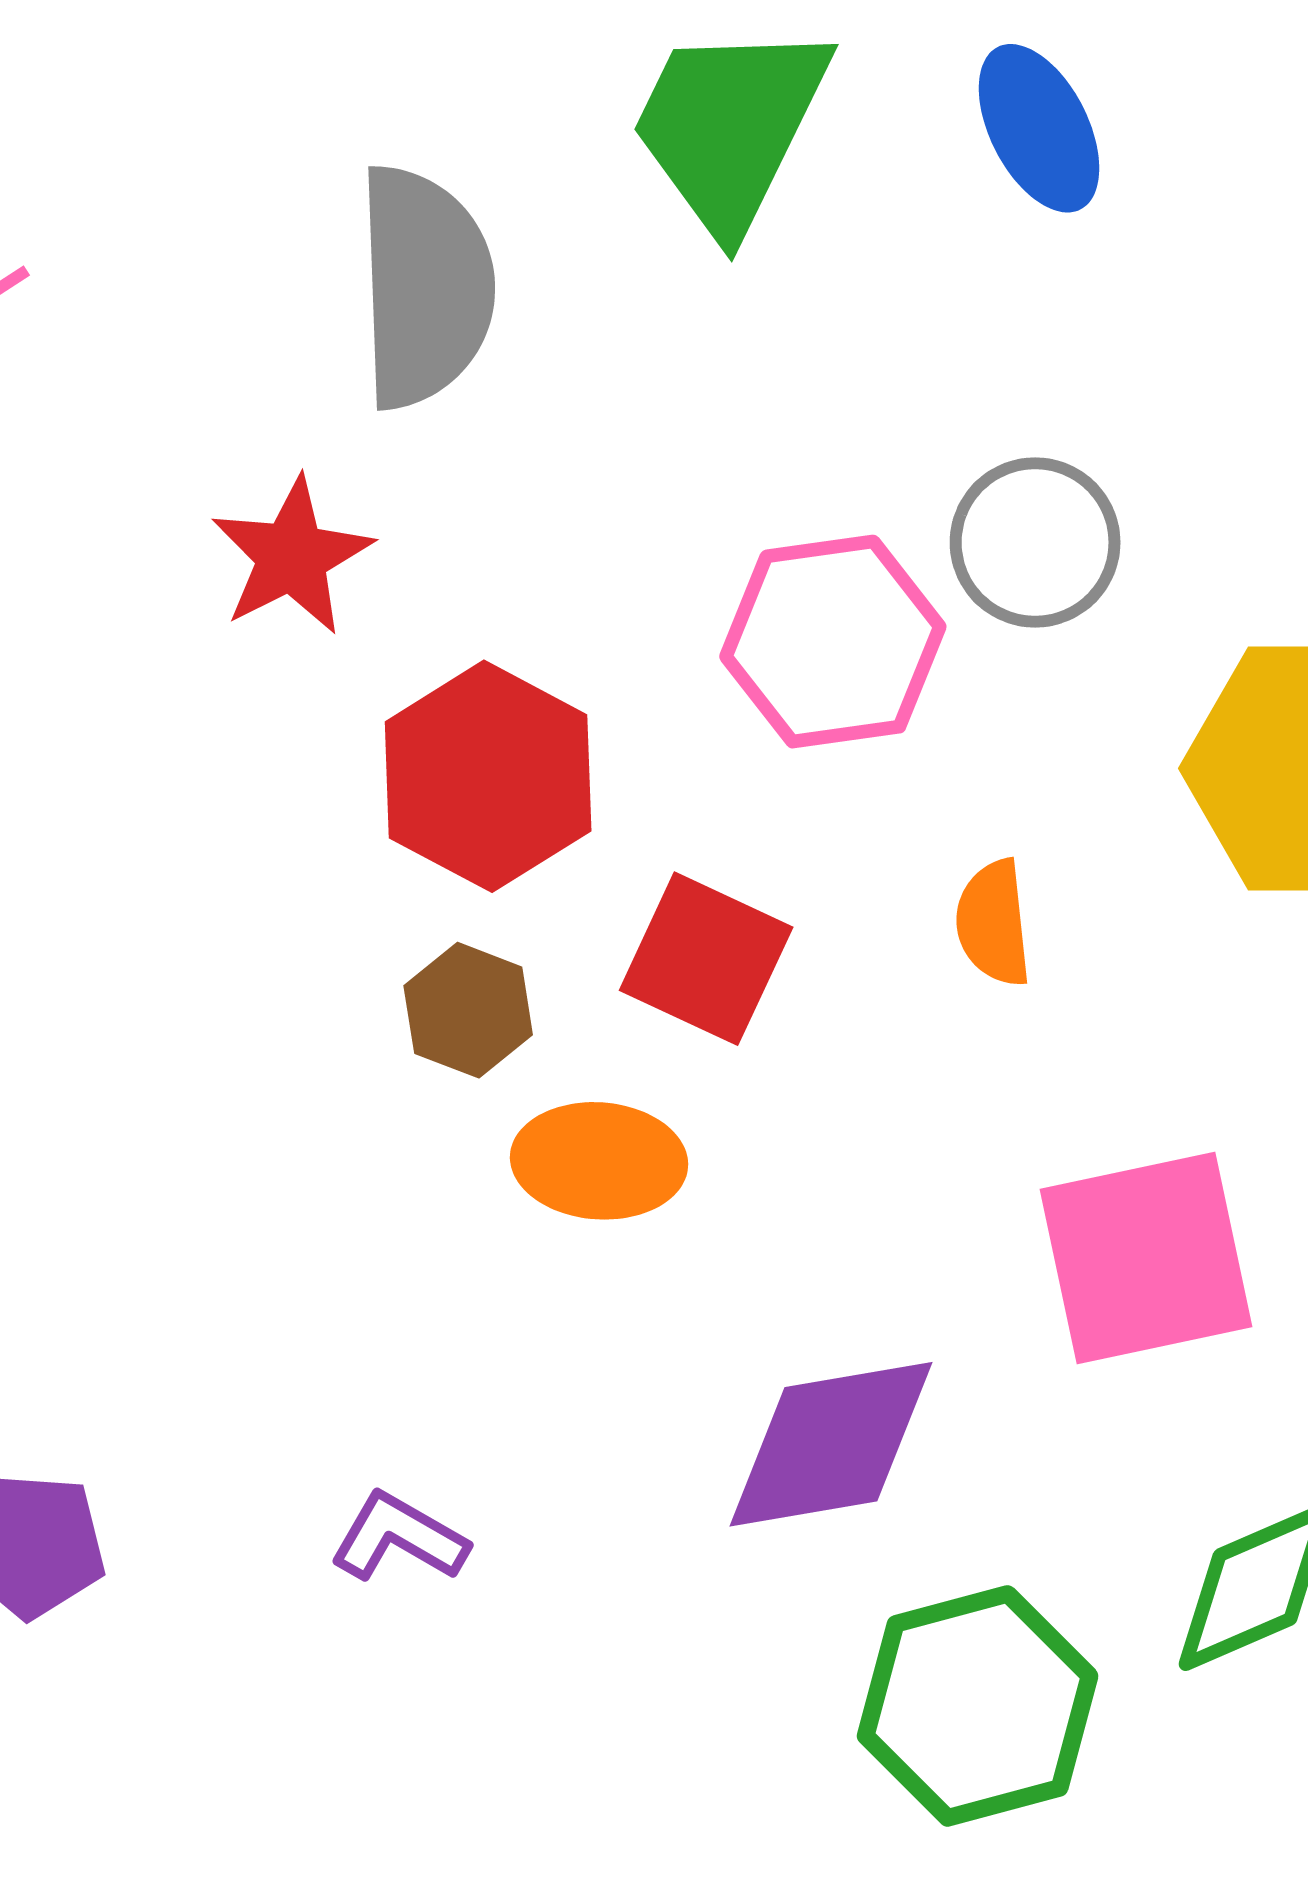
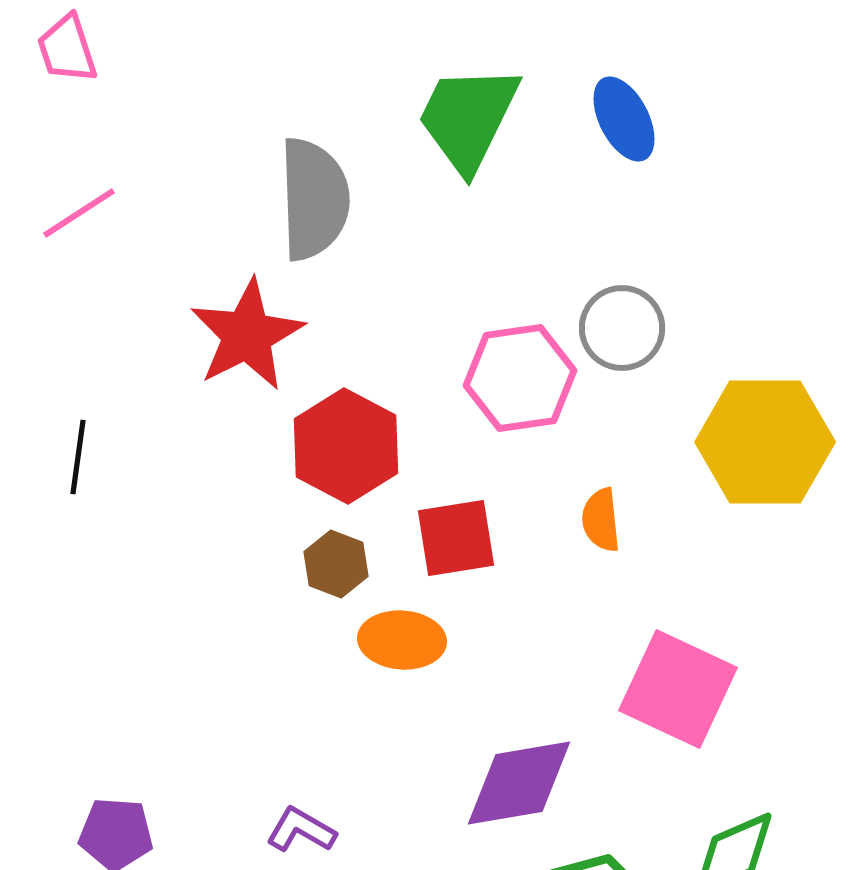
red star: (292, 556) -> (247, 335), size x1.4
red square: (706, 959) -> (456, 538), turned -34
pink square: (1146, 1258) -> (678, 689), turned 37

